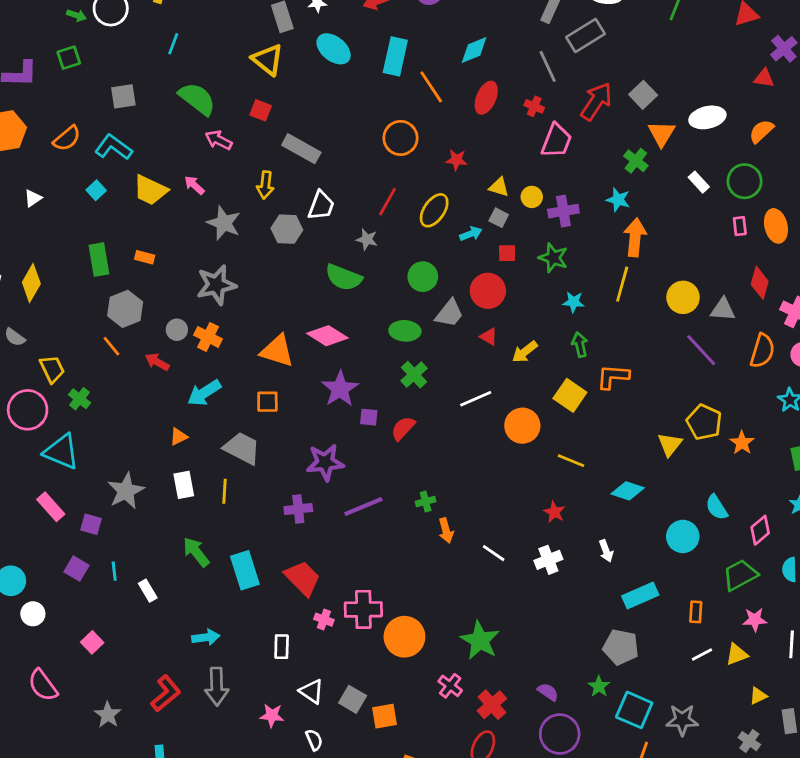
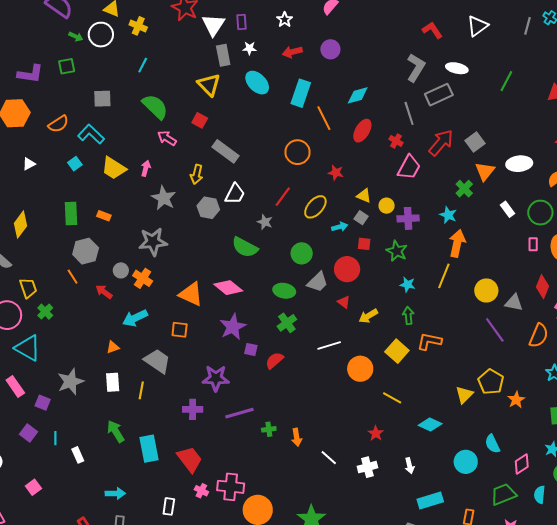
pink arrow: (194, 185) -> (146, 168), turned 56
green cross: (426, 502) -> (269, 429), moved

